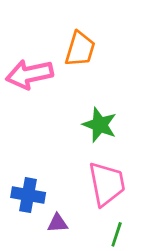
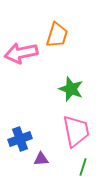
blue cross: (28, 195) -> (20, 139), turned -30

